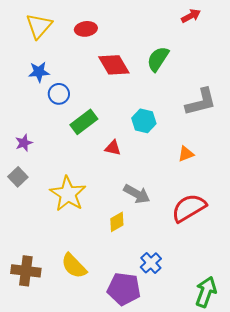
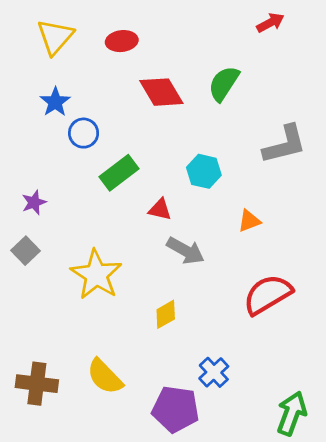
blue star: (39, 72) -> (55, 102), turned -30
orange triangle: (186, 154) -> (249, 221), moved
gray arrow: (137, 194) -> (185, 251), moved

